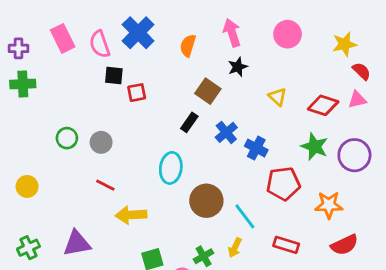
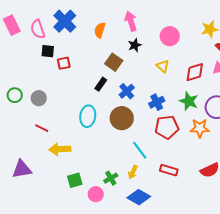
pink circle: (288, 34) -> (170, 36), moved
red diamond: (323, 105) -> (195, 72), turned -35
blue cross: (256, 148) -> (157, 102), moved, turned 35
brown circle: (206, 201) -> (122, 118), moved
orange star: (329, 205) -> (200, 128), moved

